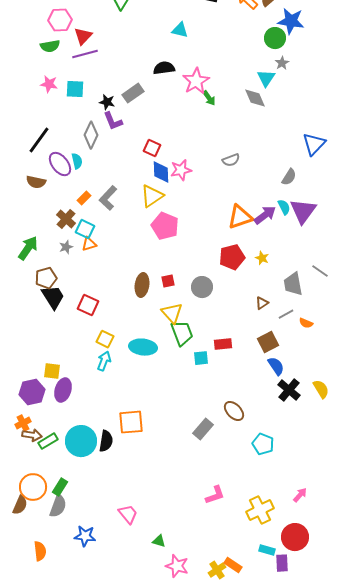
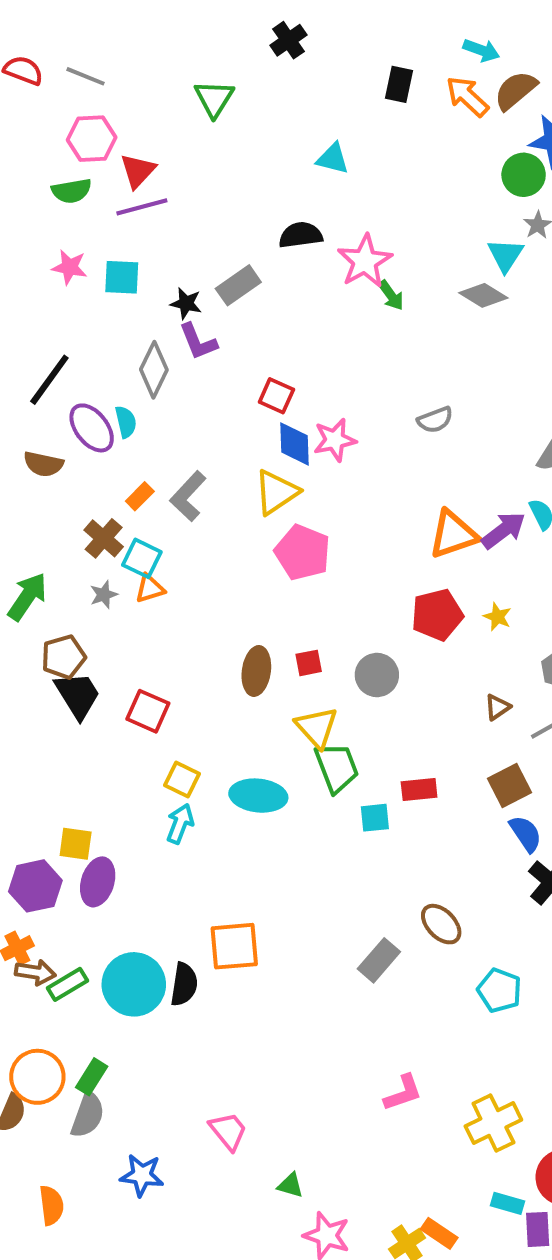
gray diamond: (255, 98) -> (483, 295), turned -35

